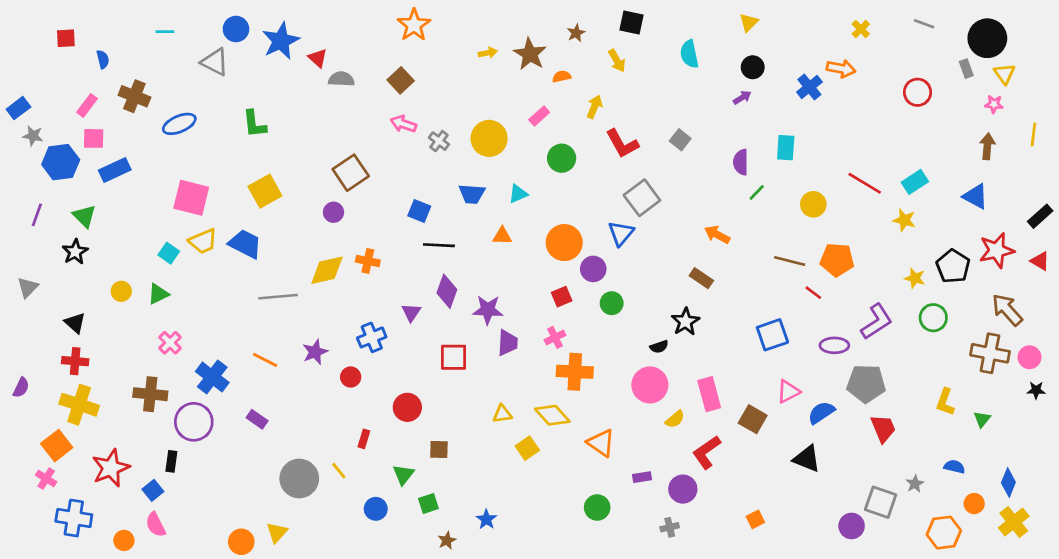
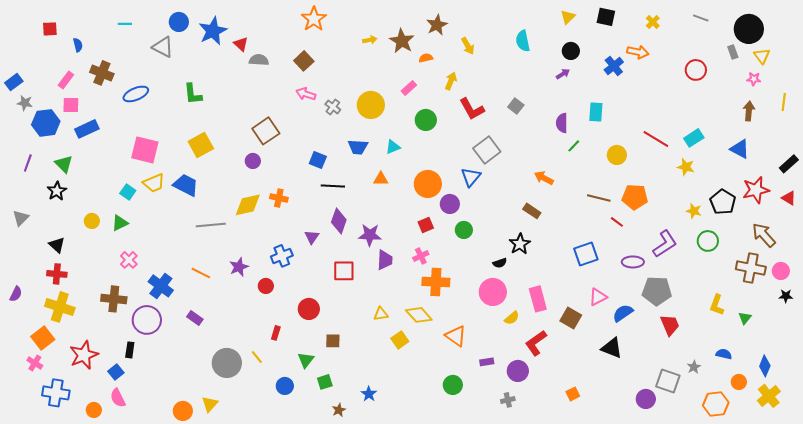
black square: (631, 22) -> (606, 17), moved
brown star: (576, 33) -> (437, 25), size x1.5

